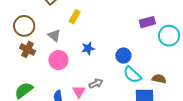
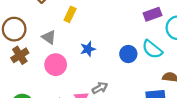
brown cross: (27, 49) -> (20, 55), turned 35
cyan semicircle: (132, 75) -> (152, 49), moved

